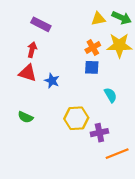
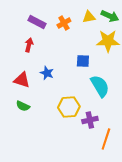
orange cross: (93, 48) -> (64, 23), moved
red triangle: (28, 73) -> (22, 80), moved
cyan semicircle: (111, 95) -> (100, 86), size x1.6
orange line: (117, 154) -> (106, 139), turned -50

